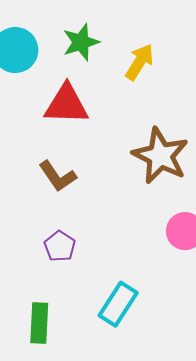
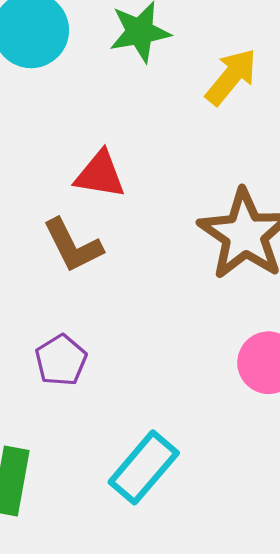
red triangle: (66, 104) -> (100, 175), moved, size x0.7

